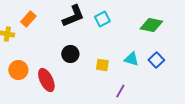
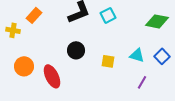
purple line: (120, 91) -> (142, 82), moved

